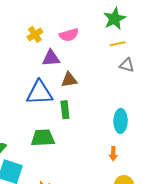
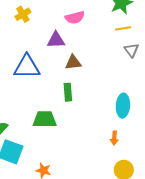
yellow cross: (35, 34) -> (23, 14), moved
gray triangle: (127, 65) -> (131, 50), turned 35
blue triangle: (40, 93) -> (27, 67), moved

